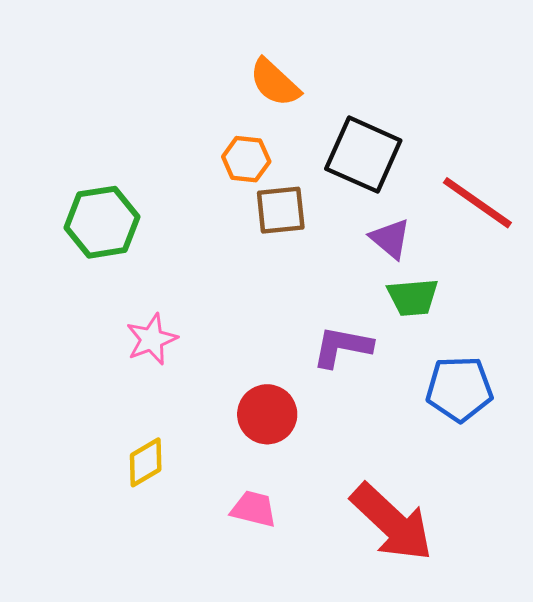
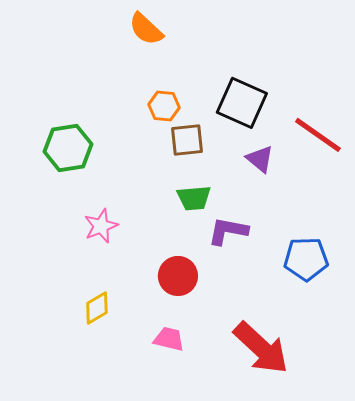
orange semicircle: (275, 83) -> (146, 29), moved
green trapezoid: (413, 297) -> (194, 198), moved

